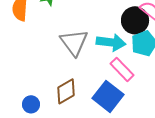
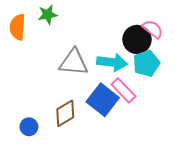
gray triangle: (74, 42) -> (74, 62), turned -48
blue square: (108, 96) -> (103, 100), moved

